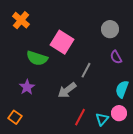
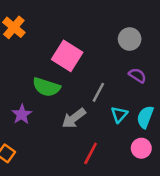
purple semicircle: (116, 57) -> (137, 75), turned 152
green semicircle: (37, 58) -> (46, 87), moved
cyan triangle: (102, 119) -> (119, 114), moved

